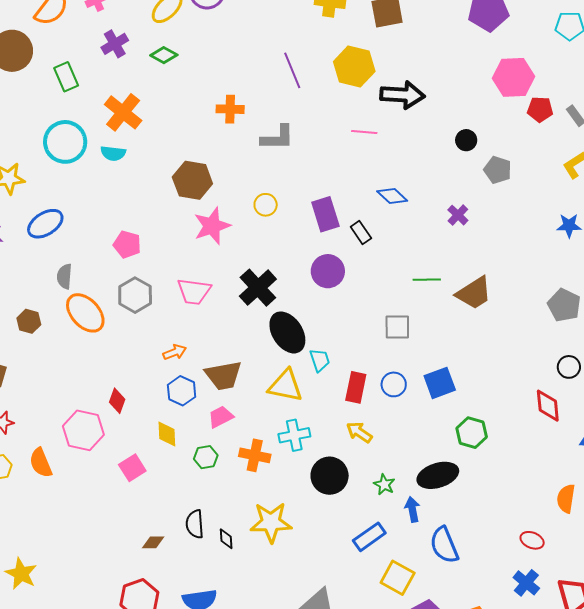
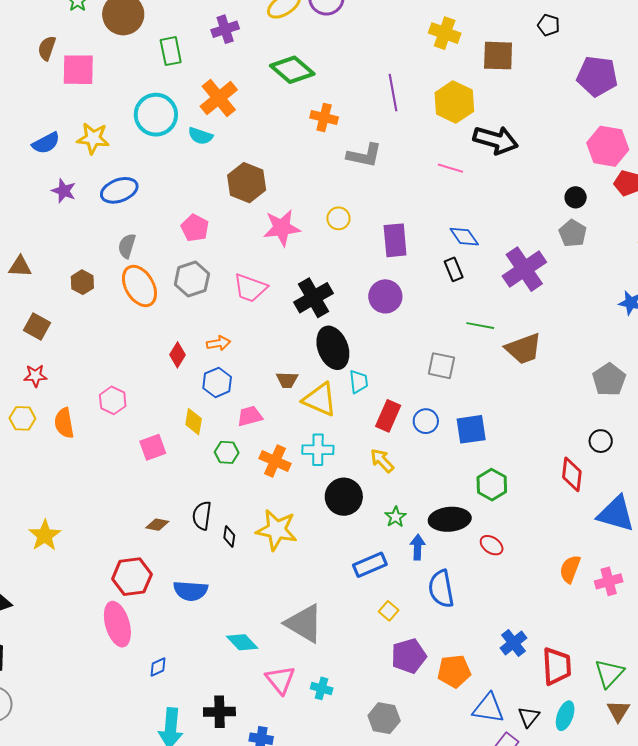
green diamond: (164, 55) -> (292, 70), moved, size x1.6
black circle: (466, 140) -> (576, 197), moved
brown hexagon: (192, 180) -> (247, 183), moved
purple cross: (458, 215) -> (524, 269), size x2.0
black rectangle: (361, 233) -> (454, 269), moved
brown trapezoid: (224, 375) -> (287, 380), moved, size x0.6
red diamond: (117, 401) -> (177, 355), moved
pink hexagon: (83, 430) -> (113, 400), size x0.7
red ellipse: (532, 540) -> (492, 545), moved
yellow star: (21, 574) -> (45, 535), moved
yellow square: (398, 578) -> (389, 611), size x0.6

